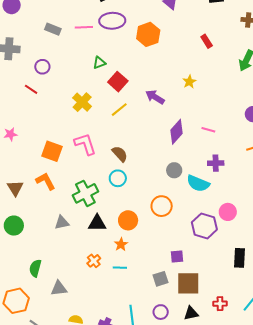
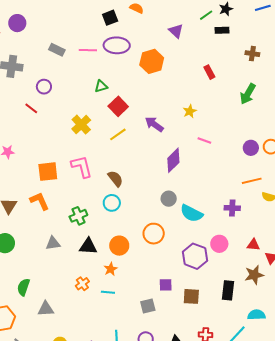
pink line: (208, 130) -> (204, 140), moved
orange square: (52, 151) -> (48, 172), turned -30
purple cross: (216, 163) -> (232, 208), moved
green cross: (85, 193) -> (78, 216), size x0.7
brown square: (188, 283) -> (191, 296), moved, size x0.7

